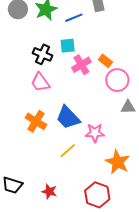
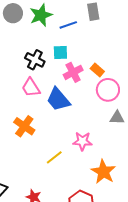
blue trapezoid: (68, 118) -> (58, 99), moved

